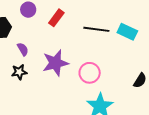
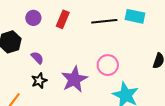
purple star: (55, 63) -> (74, 79), moved

